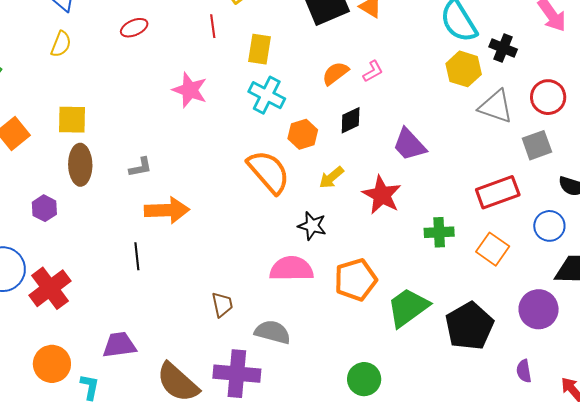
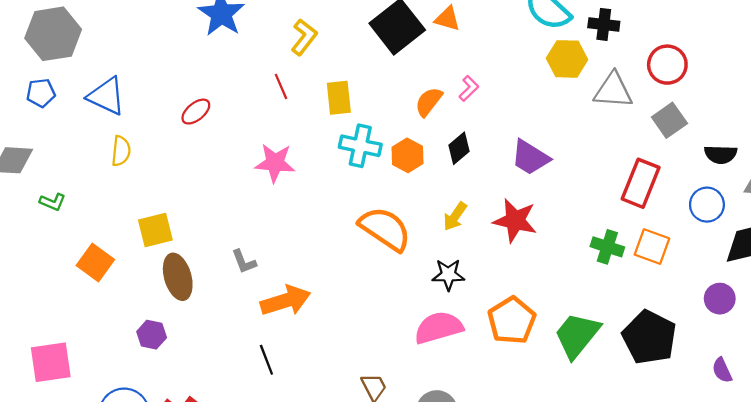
orange hexagon: (303, 134) -> (408, 155), moved
gray L-shape: (140, 167) -> (244, 262), turned 95
red rectangle: (498, 192) -> (641, 183), turned -33
green cross: (439, 232) -> (607, 247), moved, turned 36
purple circle: (539, 309) -> (720, 299), size x0.7

